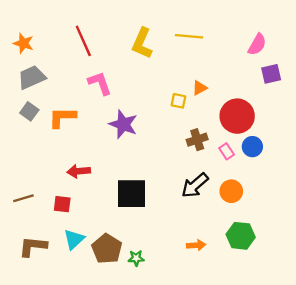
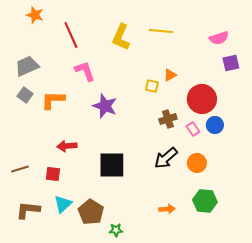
orange star: (23, 43) -> (35, 15), moved
pink semicircle: (257, 44) -> (219, 38), turned 42
green star: (136, 258) -> (116, 230), moved

